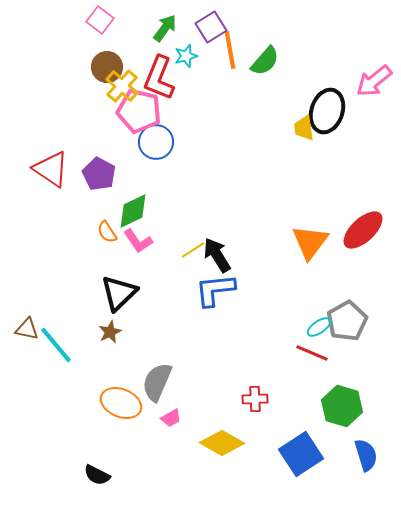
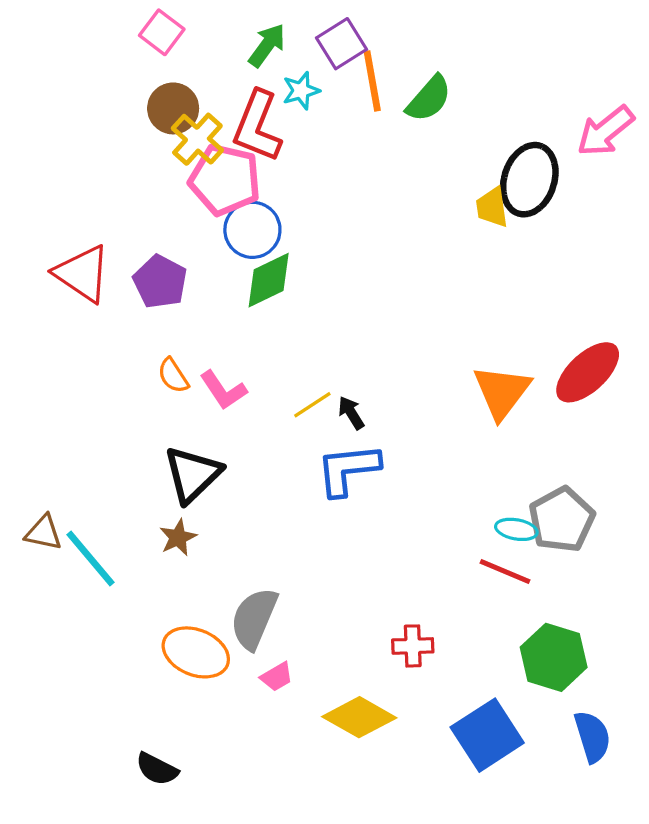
green diamond: (133, 211) -> (269, 280), moved
black arrow: (217, 255) -> (351, 413), size x0.6
cyan ellipse: (319, 327) -> (516, 529), turned 45

